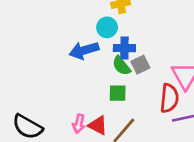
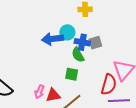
cyan circle: (107, 27) -> (67, 32), moved
gray square: (140, 65) -> (95, 43), moved
red triangle: (98, 125) -> (53, 95), turned -49

